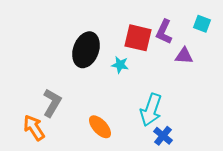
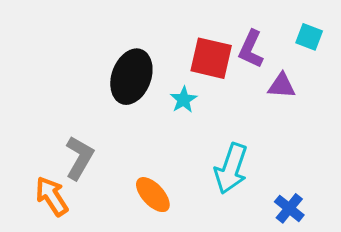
cyan star: (120, 65) -> (184, 100), turned 30
blue cross: (163, 136) -> (289, 208), moved

